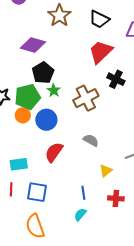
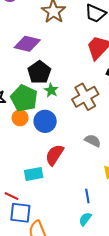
green pentagon: (27, 97) -> (24, 98), turned -30
cyan rectangle: (19, 164) -> (34, 174), moved
red line: (11, 189) -> (11, 196), turned -64
blue square: (37, 192) -> (20, 213), moved

